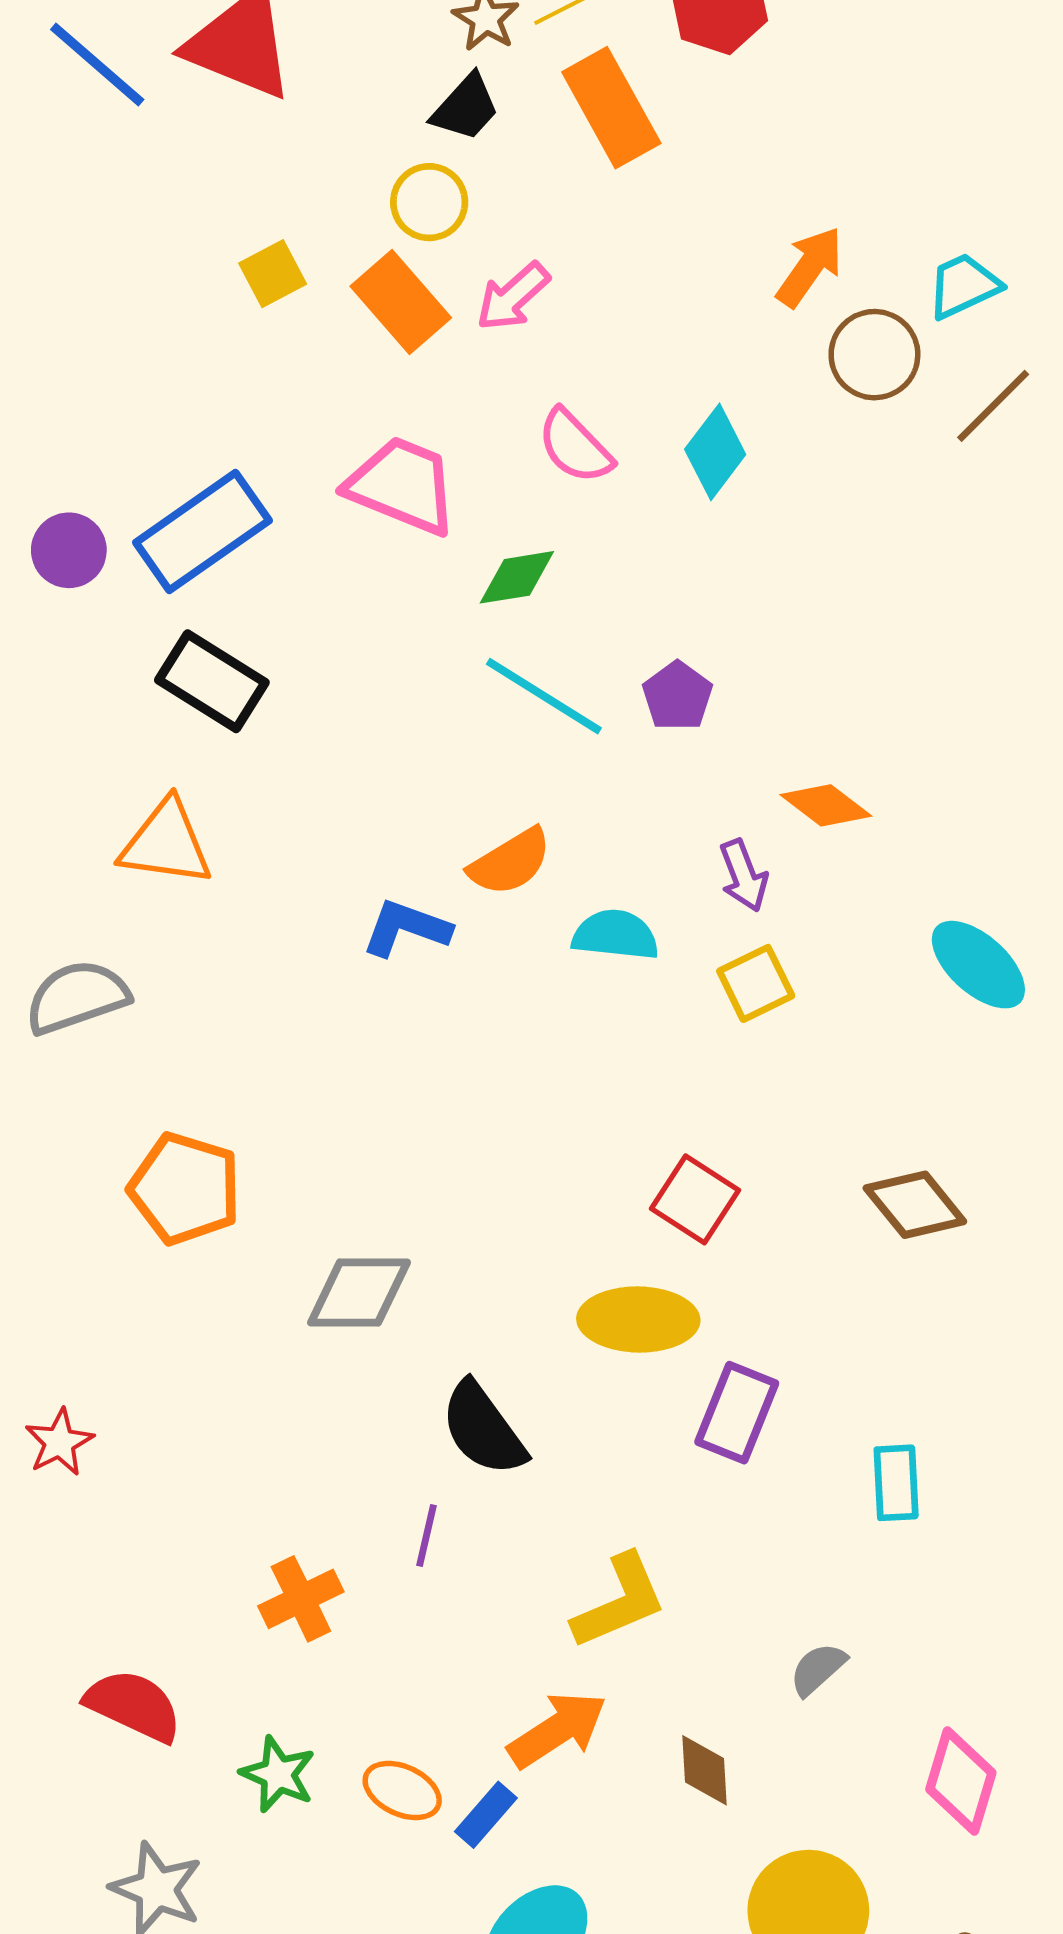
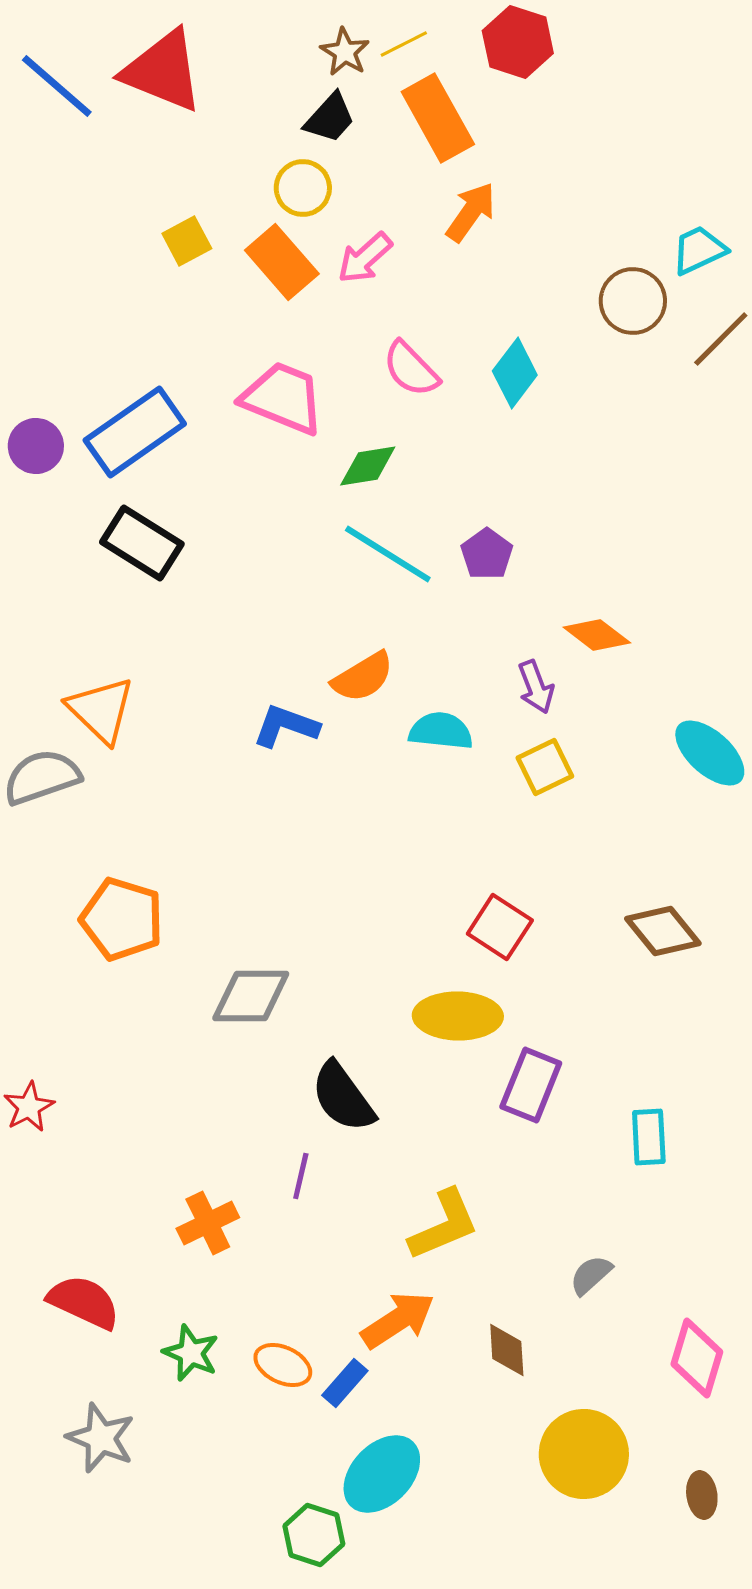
orange arrow: (810, 267) -> (471, 212), moved
orange triangle: (166, 843) -> (101, 710), moved, turned 36

